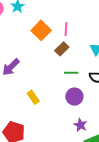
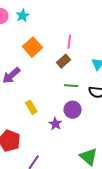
orange square: (41, 30) -> (33, 47), moved
purple star: (80, 125) -> (55, 124), moved

